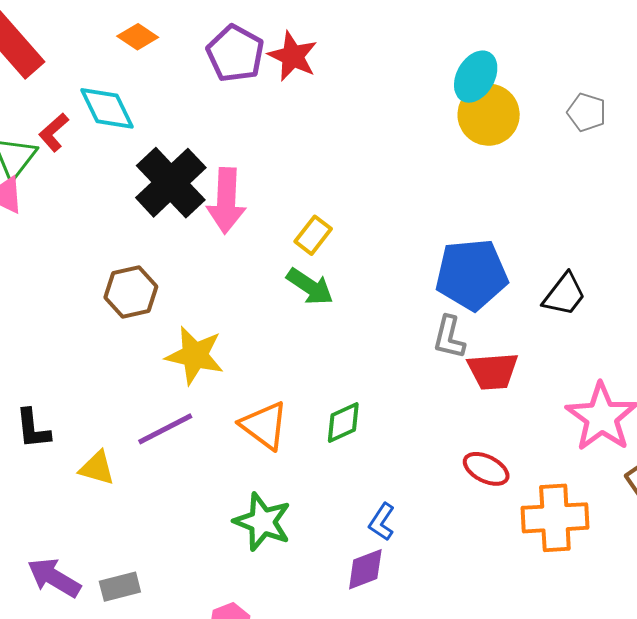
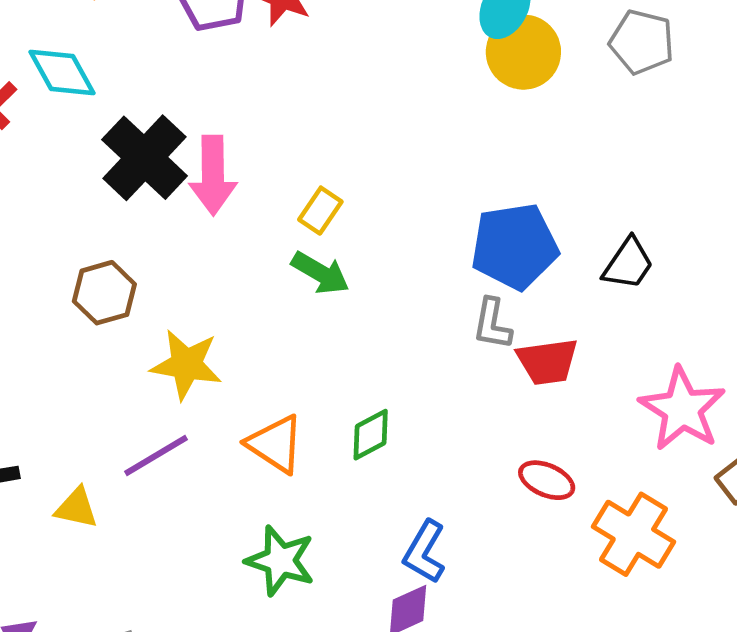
gray pentagon: (587, 112) -> (642, 42), size x1.4
orange cross: (555, 518) -> (633, 534), turned 38
blue L-shape: (382, 522) -> (425, 552), size x1.4

